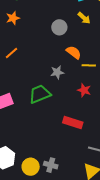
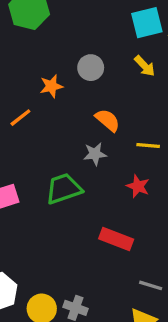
orange star: (13, 18) -> (51, 86), moved
gray circle: (59, 27) -> (91, 68), moved
orange semicircle: (74, 52) -> (108, 120), moved

